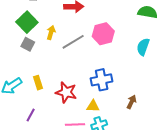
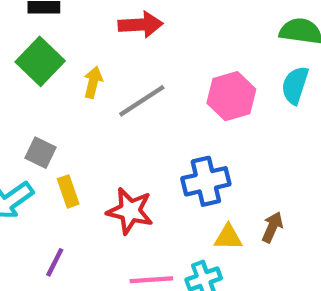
pink hexagon: (103, 34) -> (231, 96), moved
gray square: (28, 44) -> (40, 153), moved
cyan semicircle: (143, 47) -> (295, 85), moved
yellow triangle: (93, 106) -> (228, 237), moved

